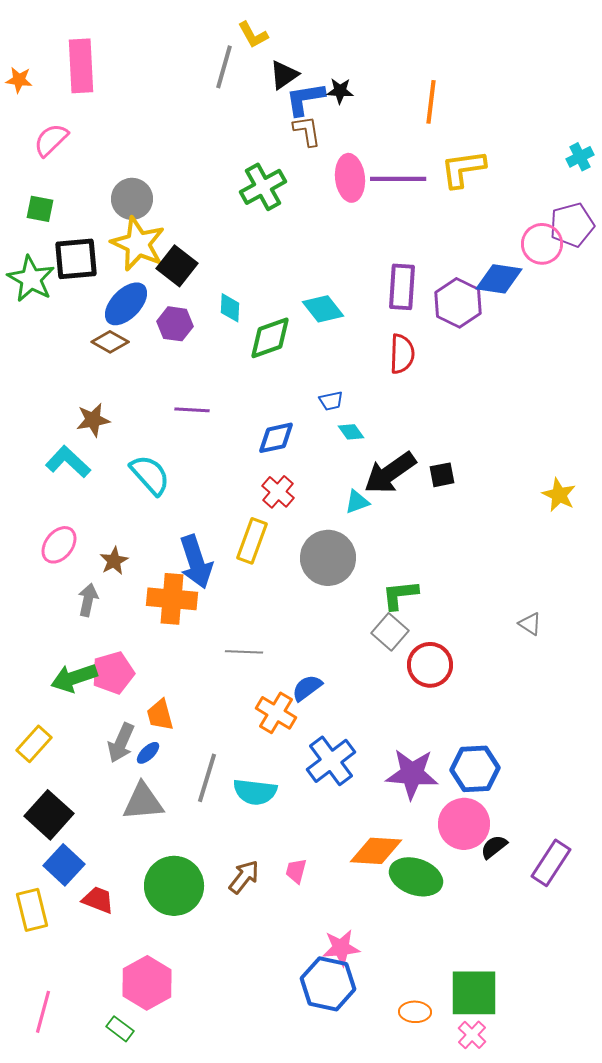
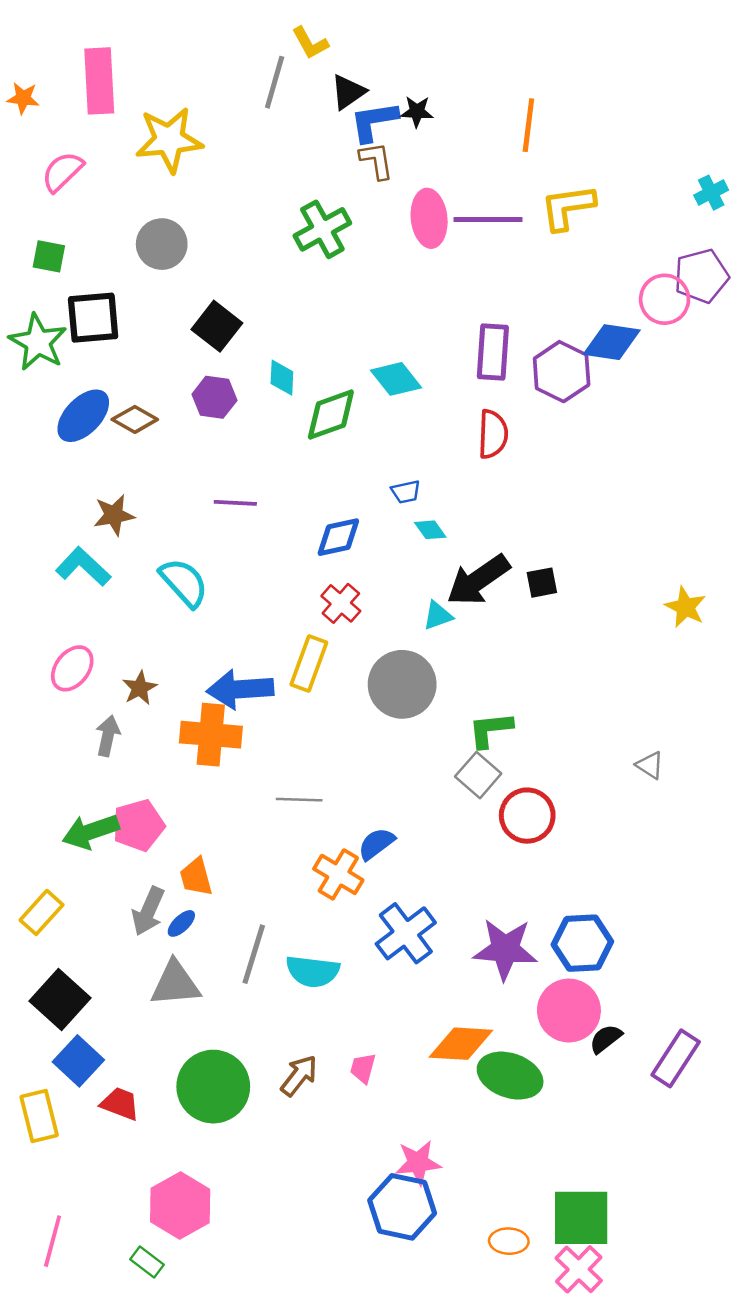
yellow star: (138, 244) -> (169, 140), moved, turned -30
blue ellipse: (126, 304) -> (83, 416), moved
blue arrow: (196, 562) -> (240, 689), turned 104
pink cross: (472, 1035) -> (579, 1269), size x1.4

